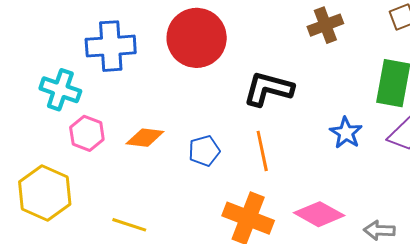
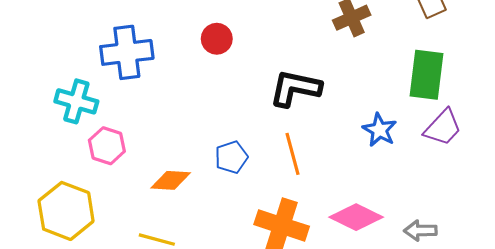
red circle: (197, 38) -> (217, 39), size x0.5
orange diamond: (145, 138) -> (171, 180), moved

